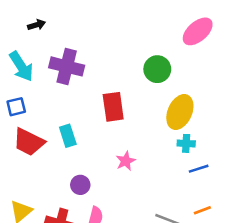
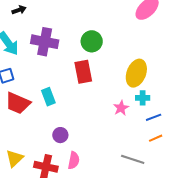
green circle: (157, 69) -> (92, 41), moved
pink star: (126, 161) -> (121, 108), moved
orange line: (202, 210) -> (156, 138), moved

